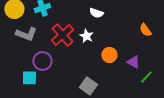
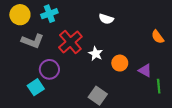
white star: (86, 36) -> (96, 54), moved
green line: (146, 77) -> (159, 86), turned -48
cyan square: (29, 78) -> (36, 87), turned -35

